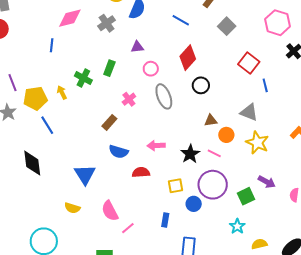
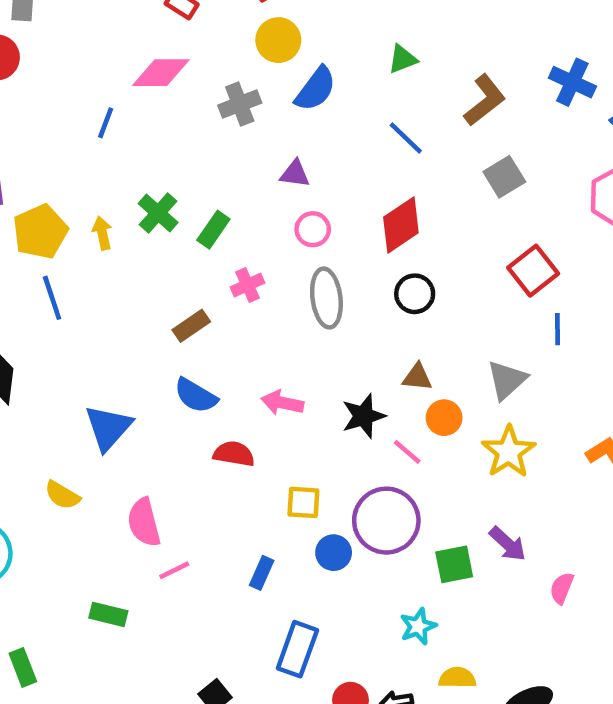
green rectangle: (109, 68) -> (213, 230), moved
yellow pentagon: (35, 98) -> (40, 232), turned -30
gray triangle: (249, 112) -> (507, 380), turned 42
black star: (190, 154) -> (364, 416), moved

